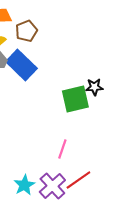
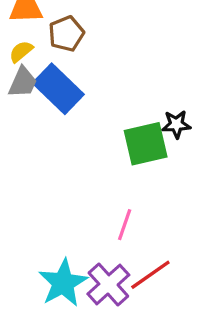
cyan star: (24, 185) -> (63, 283), size x1.4

